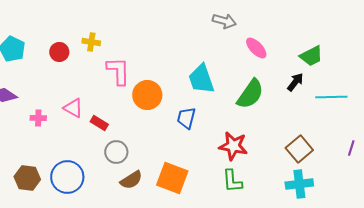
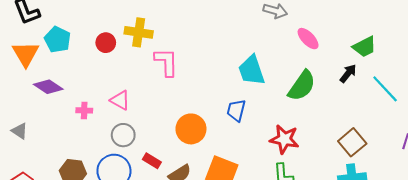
yellow cross: (91, 42) -> (139, 32), size x1.5
orange circle: (147, 95) -> (191, 129), moved
cyan line: (331, 97) -> (385, 89), turned 48
red rectangle: (99, 123) -> (152, 161), moved
gray circle: (116, 152) -> (123, 135), moved

